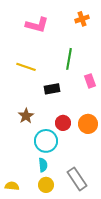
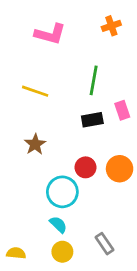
black rectangle: (52, 89) -> (92, 120), moved
brown star: (26, 116) -> (35, 144), moved
cyan semicircle: (43, 165) -> (58, 225), turned -40
gray rectangle: (77, 179) -> (105, 244), size x0.7

